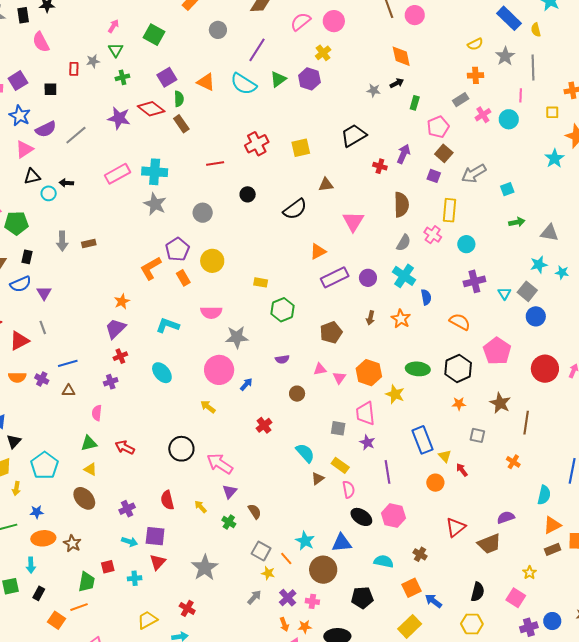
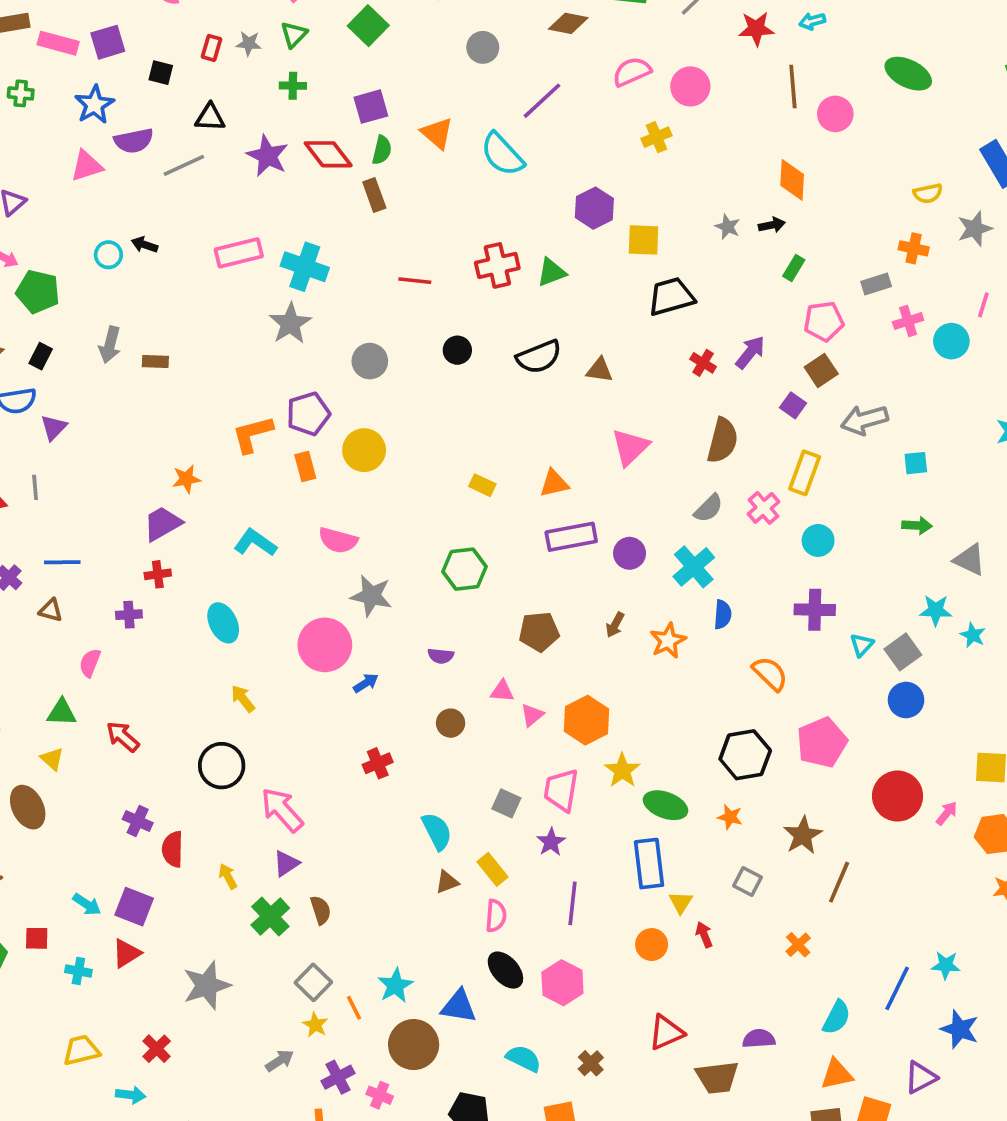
green triangle: (278, 79) -> (551, 272), moved
purple hexagon: (309, 79) -> (594, 208), moved
yellow square: (301, 148) -> (643, 240), moved
black triangle: (32, 176) -> (210, 117), moved
black semicircle: (295, 209) -> (539, 357), moved
yellow rectangle: (261, 282) -> (482, 485), moved
green ellipse: (418, 369) -> (666, 805), moved
yellow arrow: (208, 407) -> (243, 699), moved
purple cross: (127, 509) -> (138, 821), moved, turned 35
green cross: (229, 522) -> (270, 917), size x1.5

